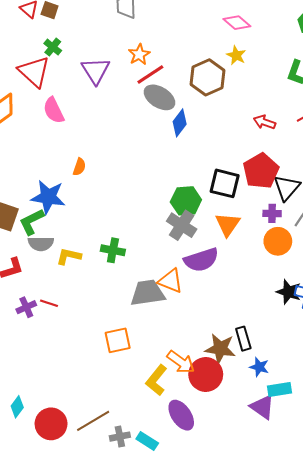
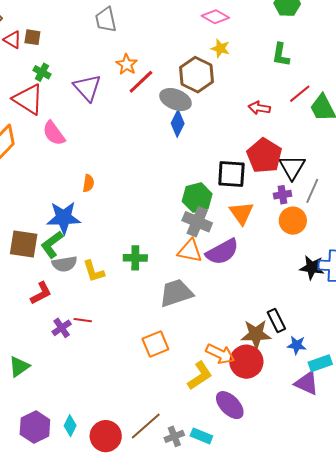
gray ellipse: (159, 97) -> (176, 100), moved
yellow L-shape: (69, 256) -> (94, 271), turned -110
orange triangle: (171, 281) -> (190, 251), moved
yellow L-shape: (156, 380) -> (200, 376), turned -152

